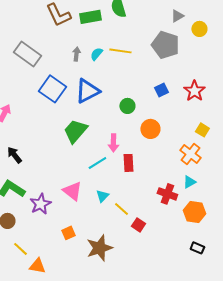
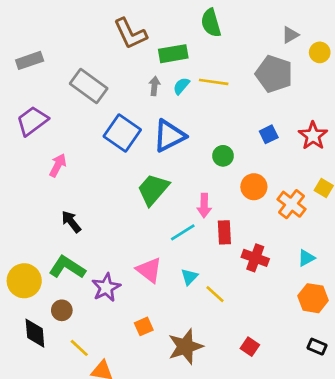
green rectangle: (90, 17) -> (173, 54), moved
orange cross: (190, 154) -> (292, 204), moved
red cross: (167, 194) -> (255, 258), moved
red square: (138, 225) -> (250, 347), moved

